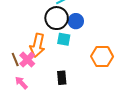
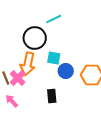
black circle: (57, 18) -> (35, 38), moved
blue circle: (76, 21) -> (66, 71), moved

